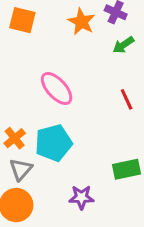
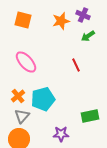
orange star: (81, 22) -> (61, 21), turned 30
pink ellipse: (57, 88) -> (26, 62), moved
red line: (127, 99) -> (76, 65), moved

